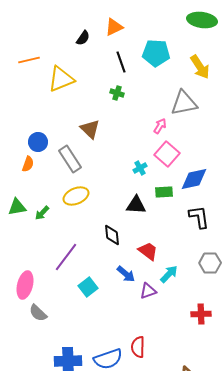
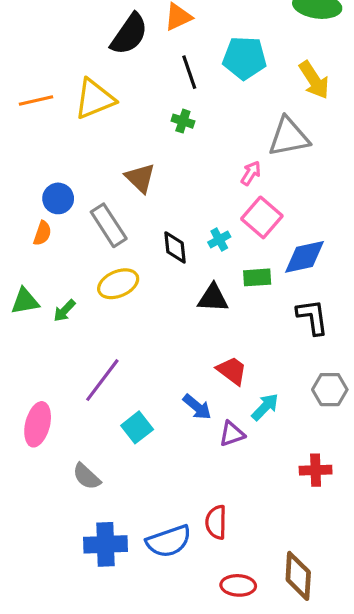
black semicircle: (83, 38) -> (129, 34), size x1.8
orange line: (29, 60) -> (36, 101), moved
black diamond: (112, 235) -> (175, 247), moved
gray semicircle: (38, 313) -> (87, 476), moved

